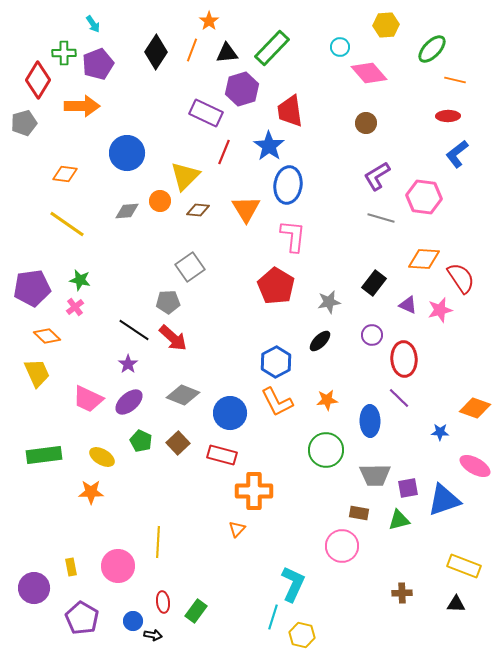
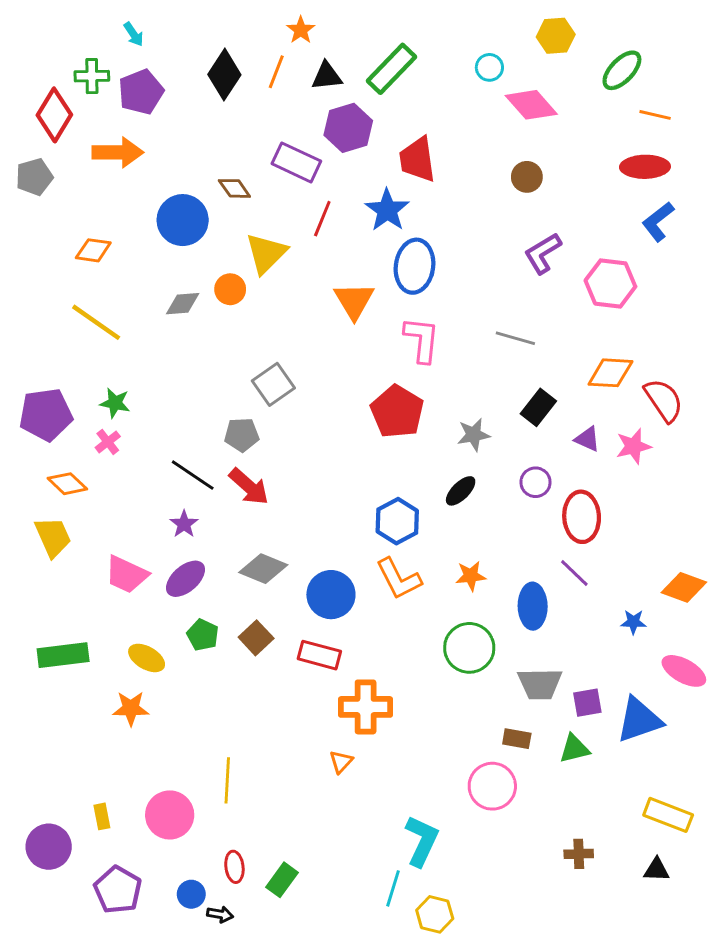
red ellipse: (448, 116) -> (645, 167), size x1.4
brown diamond: (198, 210) -> (234, 188), moved, turned 50
gray line: (381, 218) -> (515, 338), moved

